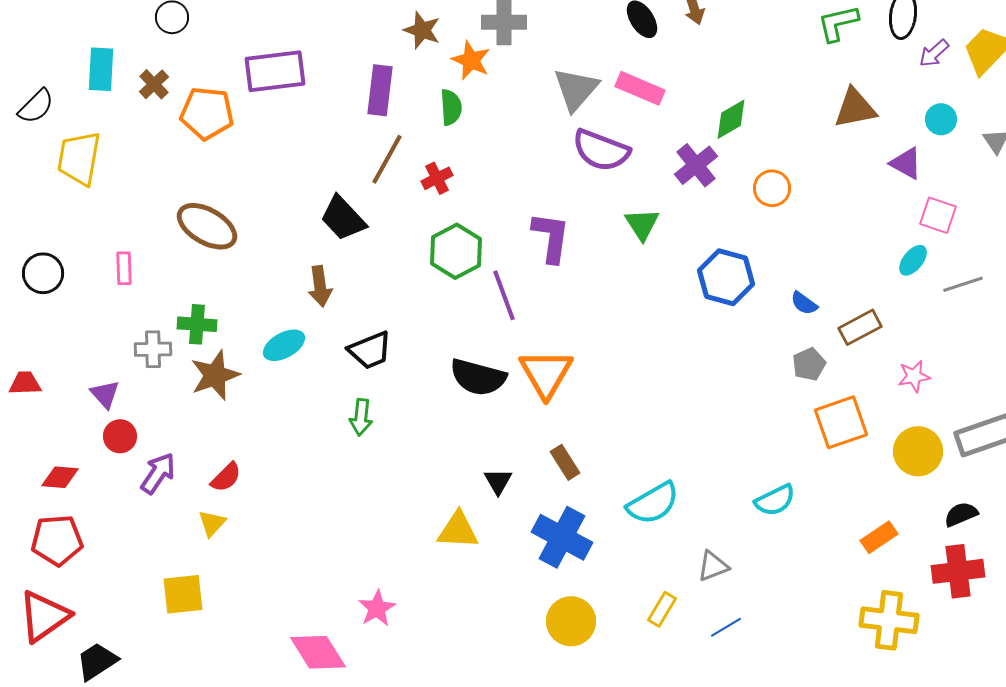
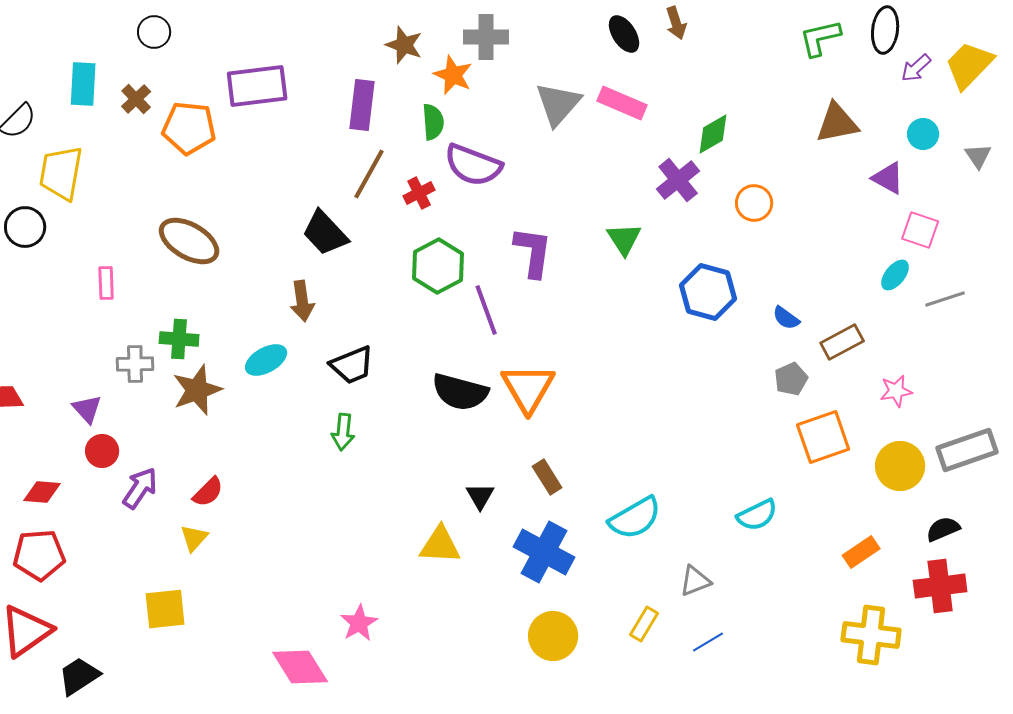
purple semicircle: (601, 150) -> (473, 165), moved
black circle: (43, 273) -> (25, 227), moved

